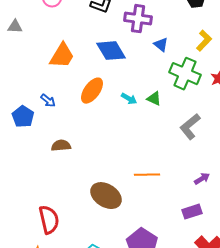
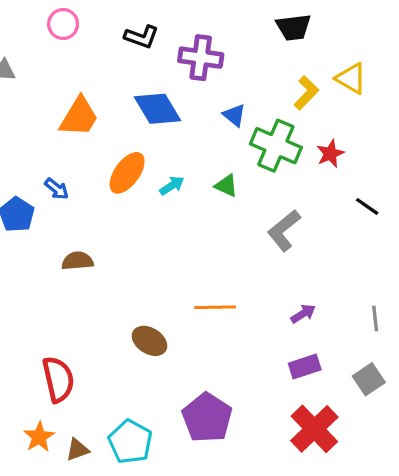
blue triangle: (161, 45) -> (234, 115), moved
cyan arrow: (129, 99) -> (172, 186), moved, turned -63
brown ellipse: (106, 196) -> (149, 341), size x0.7
purple rectangle: (192, 212) -> (305, 366), moved

